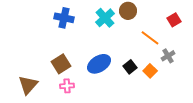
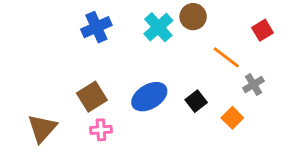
blue cross: (64, 18) -> (96, 27), turned -36
orange square: (150, 71) -> (232, 118), moved

